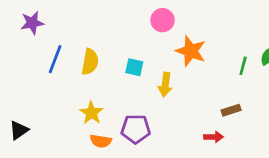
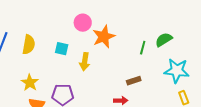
pink circle: (163, 20) -> (83, 23), moved
orange star: (191, 51) -> (104, 37), turned 30

